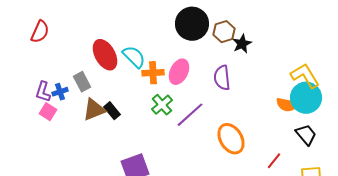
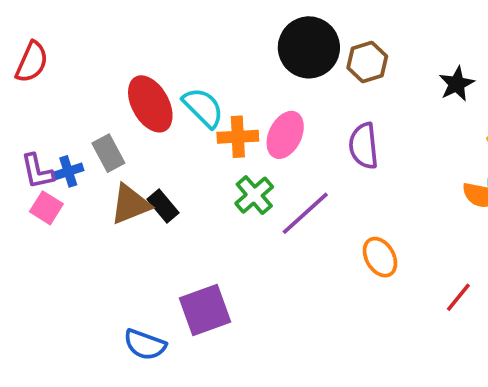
black star: (242, 44) -> (457, 84), moved
purple L-shape: (43, 92) -> (37, 171), turned -30
orange ellipse: (231, 139) -> (380, 257), size x0.7

